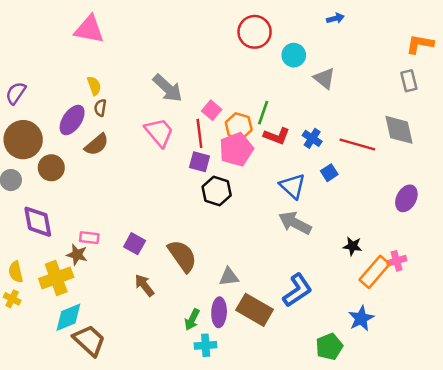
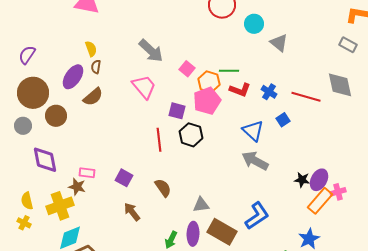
gray rectangle: (409, 81) -> (348, 45), turned -48
green line: (263, 113) -> (229, 71), turned 72
red line: (199, 133) -> (159, 140), moved
purple ellipse: (406, 198) -> (319, 180), moved
brown semicircle: (182, 256) -> (163, 188), size x0.7

